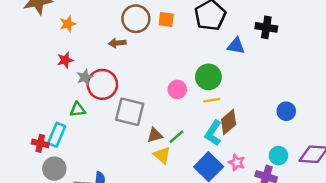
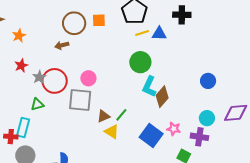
pink circle: (177, 89) -> (88, 78), moved
yellow line: (212, 100) -> (142, 33), moved
cyan L-shape: (213, 133) -> (149, 87), moved

